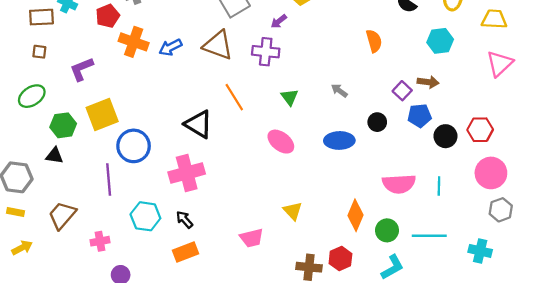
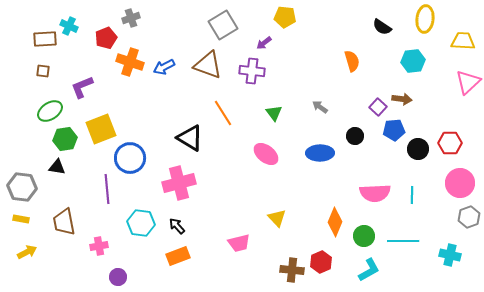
green ellipse: (32, 96) -> (50, 111), moved
brown trapezoid: (62, 215) -> (64, 222), turned -52

